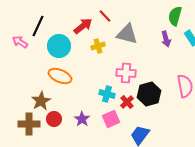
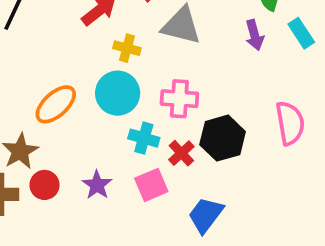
cyan circle: (59, 46) -> (118, 93), moved
yellow cross: (98, 46) -> (127, 48), turned 32
orange ellipse: (60, 76) -> (56, 104), turned -65

